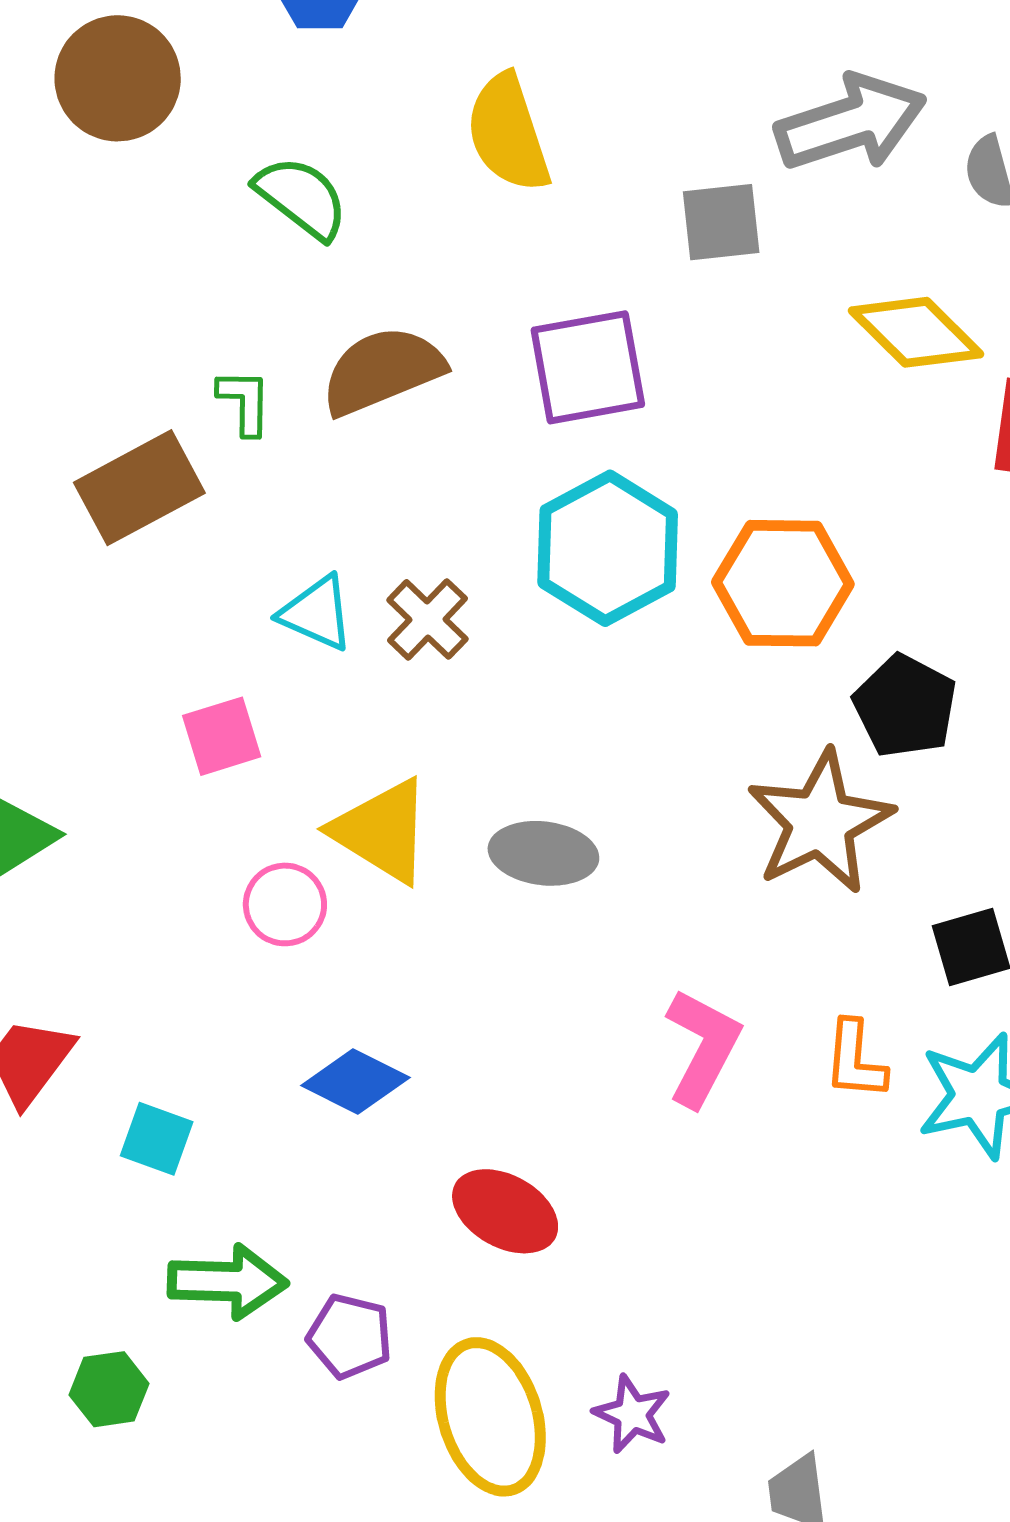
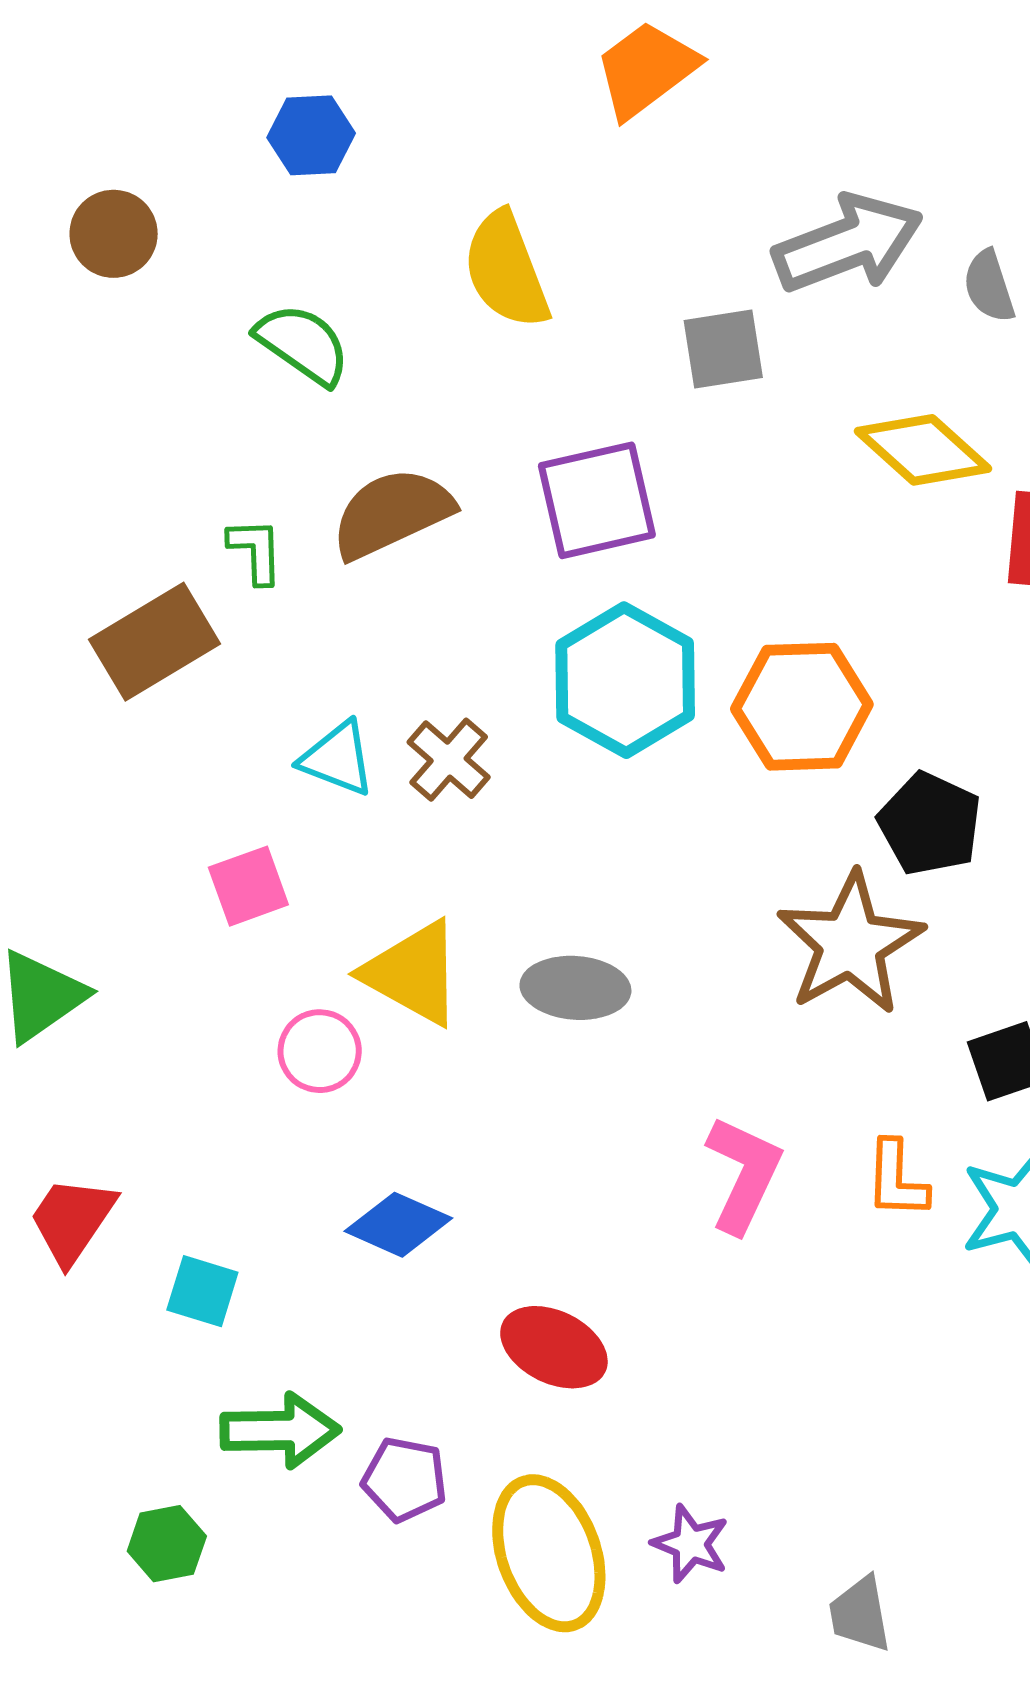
brown circle: (118, 78) -> (114, 234), size x0.7

